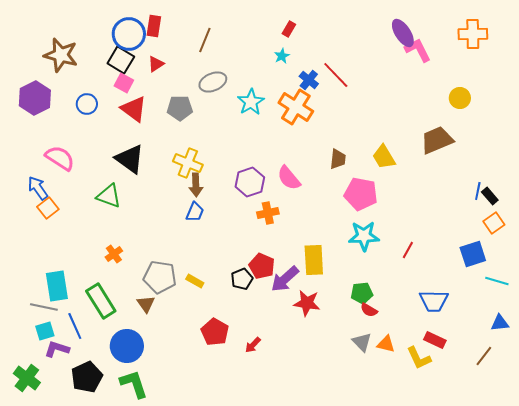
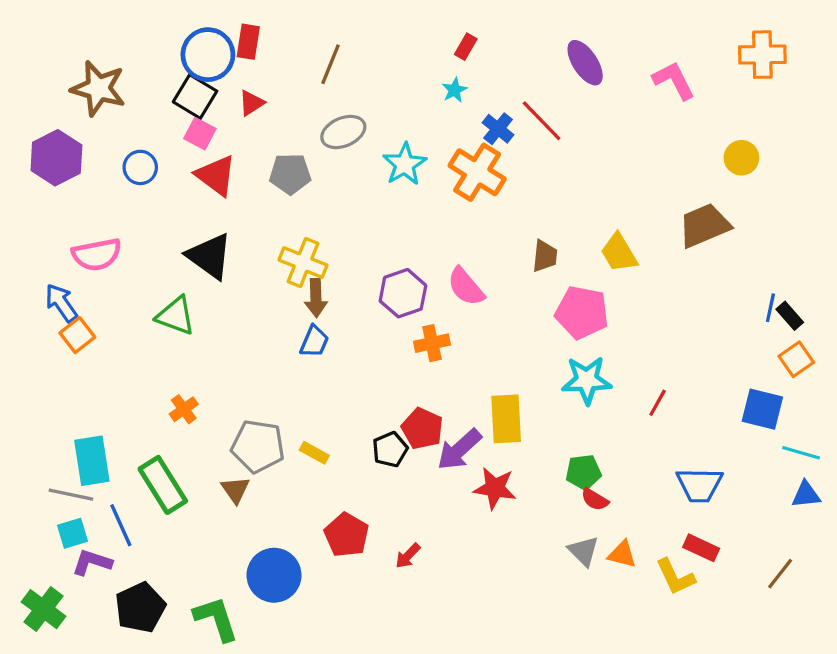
purple ellipse: (403, 33) -> (585, 63), moved
pink semicircle: (60, 158) -> (97, 254), turned 136
blue square: (473, 254) -> (762, 409), turned 32
blue triangle: (500, 323) -> (806, 495), moved
blue circle: (127, 346) -> (274, 575), moved

